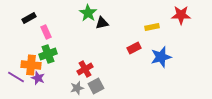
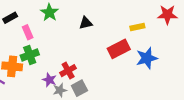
green star: (88, 13) -> (49, 13), moved
red rectangle: (134, 48) -> (119, 49), size x1.5
purple star: (38, 78) -> (49, 80), moved

